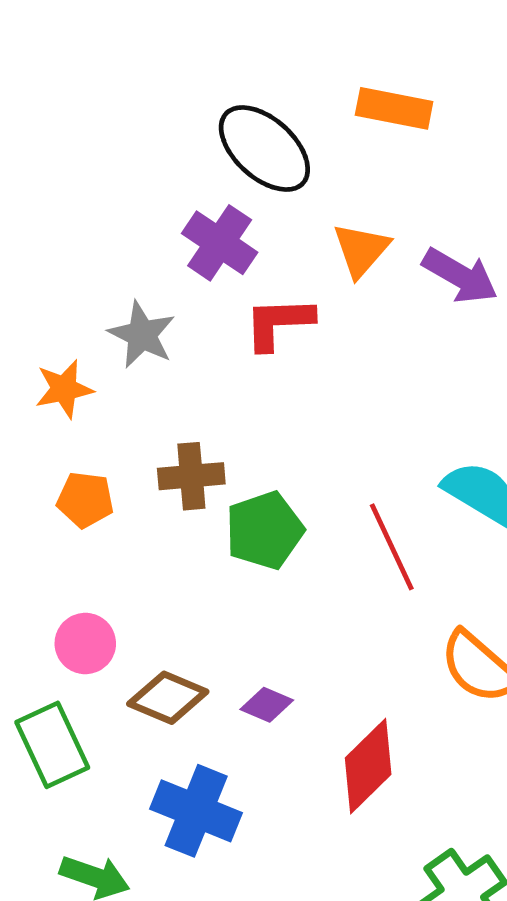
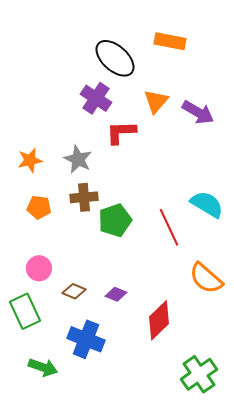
gray star: (142, 335) -> (78, 159), moved
brown diamond: (168, 698) -> (74, 291), size x0.7

